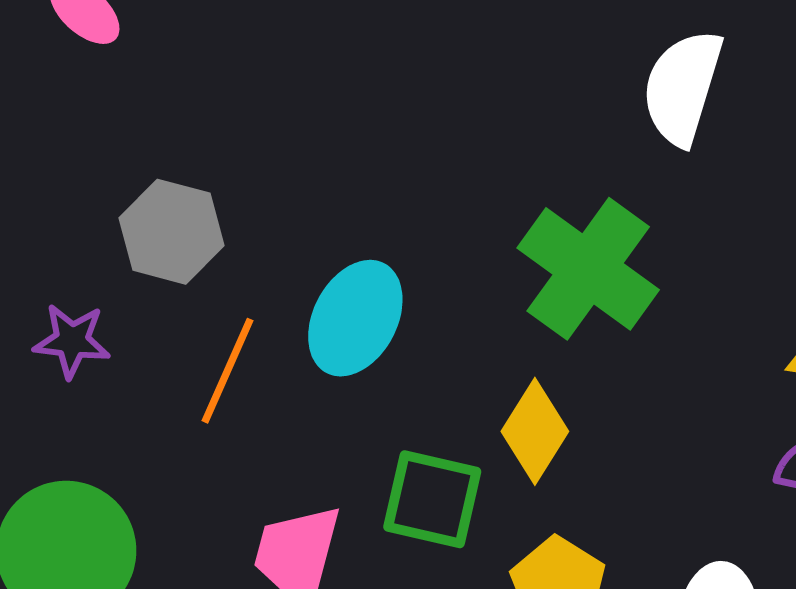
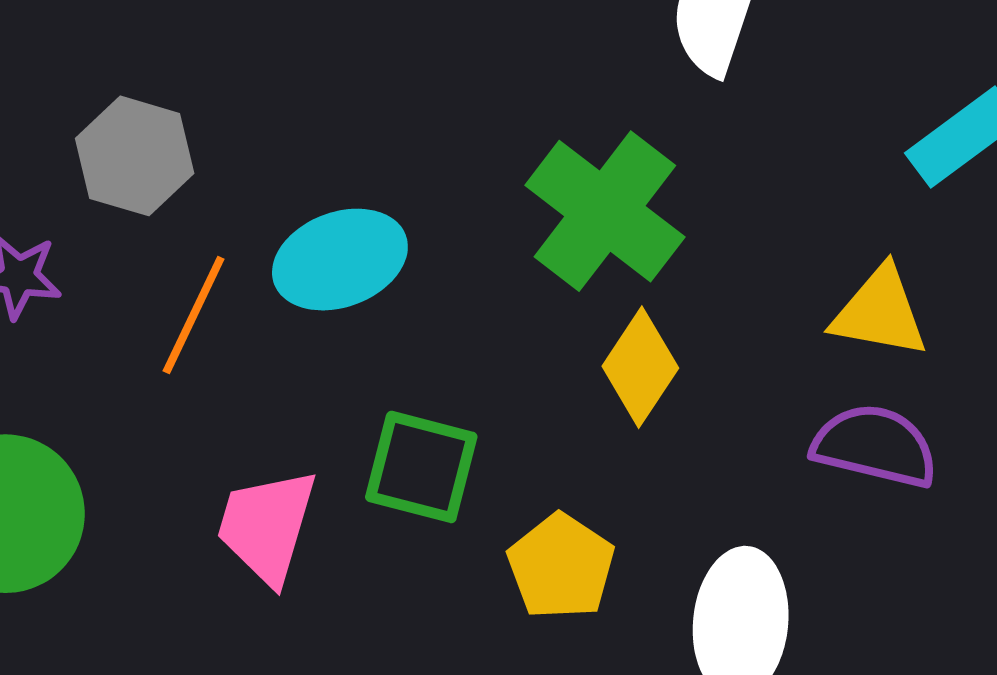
cyan ellipse: (355, 318) -> (340, 260), turned 40
yellow diamond: (535, 431) -> (640, 367), moved

